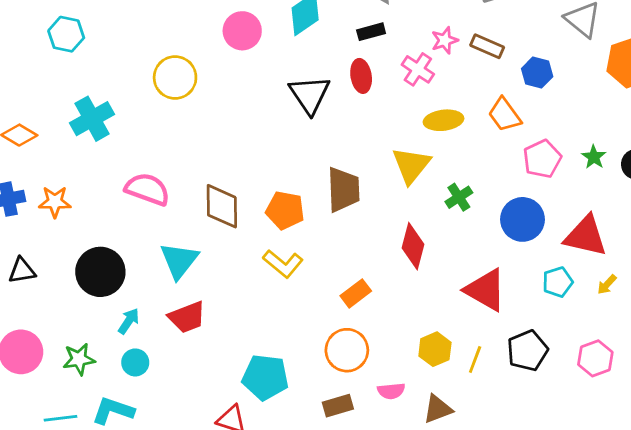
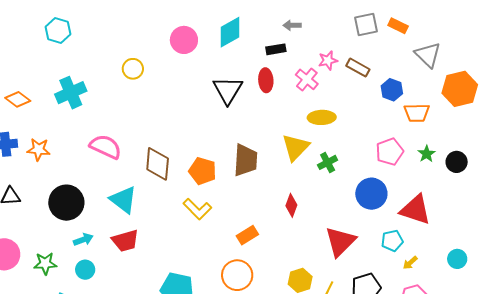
yellow circle: (175, 77) -> (133, 69), size x0.7
orange trapezoid: (505, 115) -> (417, 113), moved, turned -60
green cross: (459, 197) -> (328, 162), moved
red diamond: (413, 246) -> (291, 205), size x0.7
cyan triangle: (179, 260) -> (123, 200), turned -36
yellow arrow: (607, 285) -> (410, 263), moved
red triangle: (486, 290) -> (340, 242), turned 40
cyan arrow: (129, 321) -> (83, 240), turned 30

